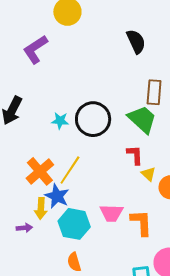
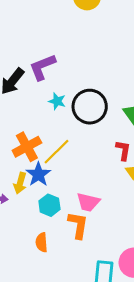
purple L-shape: (35, 49) -> (42, 67), moved
orange L-shape: (141, 223) -> (78, 225), moved
cyan hexagon: (74, 224) -> (49, 205), size x0.7

